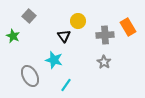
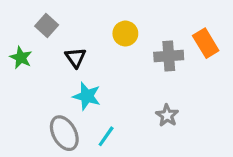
black triangle: (64, 36) -> (76, 58), moved
gray star: (104, 62) -> (167, 115), moved
gray ellipse: (30, 76) -> (64, 133), moved

